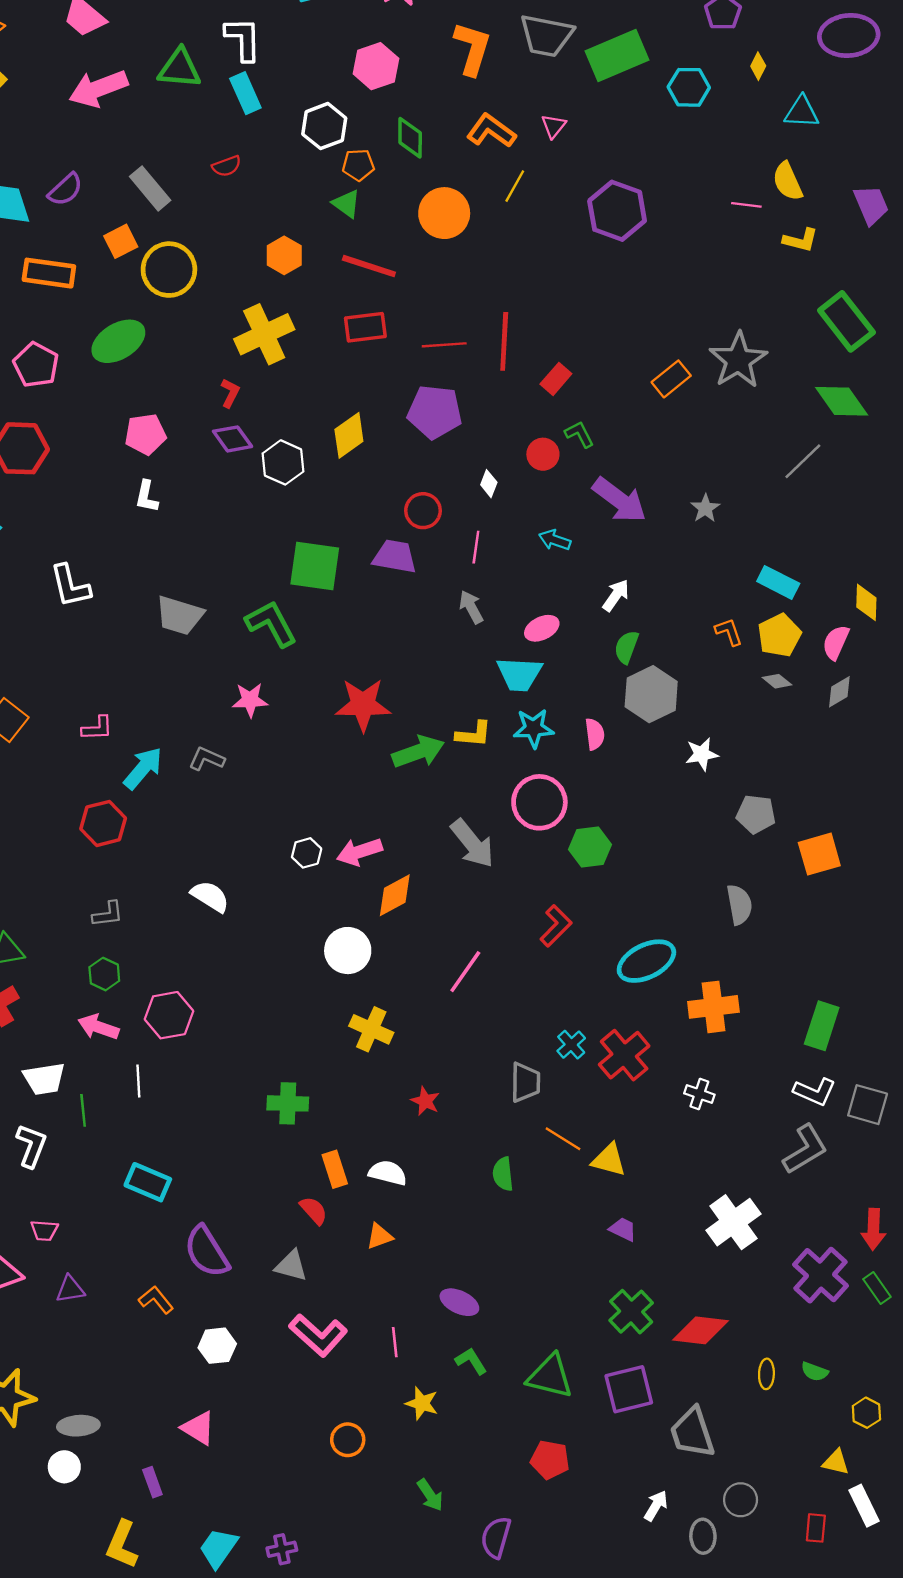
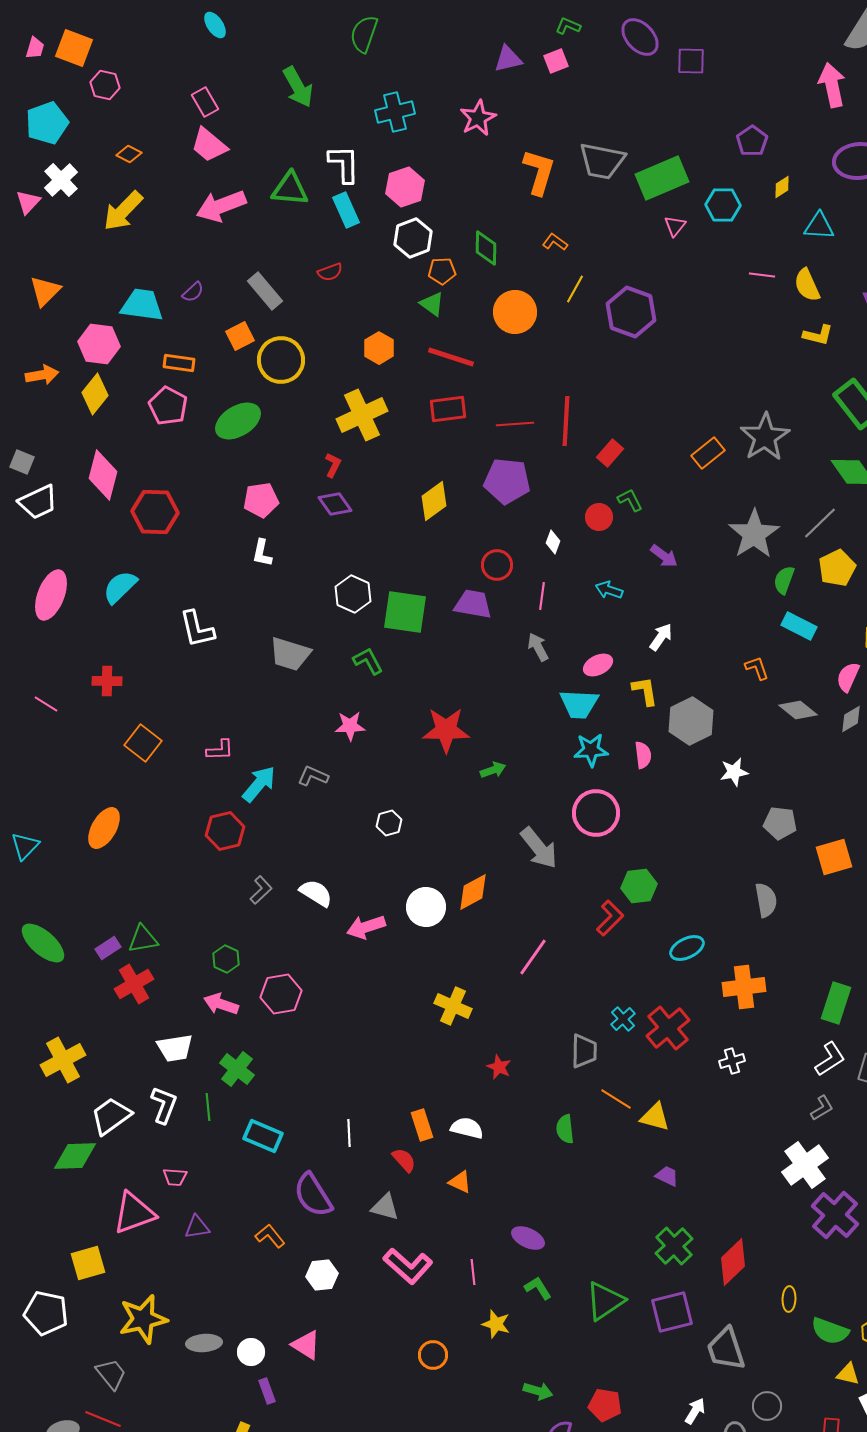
pink hexagon: (376, 66) -> (405, 187), moved
yellow diamond: (758, 66) -> (782, 187), turned 30
pink triangle: (554, 126) -> (675, 226), moved
orange L-shape: (491, 131) -> (555, 242), size x0.6
purple semicircle: (65, 190) -> (193, 292), size x0.7
pink line: (746, 205) -> (762, 275), moved
purple hexagon: (617, 211) -> (631, 312), moved
orange rectangle: (49, 273) -> (179, 363), size x0.7
pink pentagon: (36, 365) -> (168, 406), moved
white hexagon: (283, 462) -> (353, 594), moved
purple arrow: (619, 500) -> (664, 556), size x0.6
gray star: (705, 508) -> (754, 534), moved, size x2.0
green L-shape: (271, 624) -> (368, 661), size x0.7
yellow pentagon: (779, 635) -> (837, 568), moved
green semicircle: (626, 647) -> (784, 580), moved
gray diamond: (777, 681) -> (798, 710), size x1.5
yellow L-shape: (474, 734) -> (645, 691), moved, turned -104
green arrow: (418, 752) -> (493, 770), size x0.6
green hexagon: (590, 847) -> (639, 886), moved
pink arrow: (359, 852) -> (366, 927), moved
white hexagon: (307, 853) -> (389, 823), moved
gray L-shape: (108, 914) -> (261, 890), moved, turned -36
white circle: (348, 951) -> (426, 907), moved
cyan ellipse: (646, 961) -> (687, 948), size x0.7
white line: (138, 1081) -> (349, 1133), moved
white L-shape: (815, 1092) -> (830, 1059), turned -57
white cross: (699, 1094) -> (732, 1061), turned -35
green cross: (288, 1103) -> (237, 1069), moved, turned 36
green line: (83, 1110) -> (208, 1107), moved
gray L-shape: (805, 1149) -> (822, 1108), size x0.6
white cross: (733, 1222) -> (805, 1165), moved
orange triangle: (379, 1236) -> (460, 1182), turned 45
red diamond: (701, 1330) -> (733, 1262), turned -51
green semicircle: (815, 1372) -> (830, 1331), moved, size x1.6
green triangle: (550, 1376) -> (605, 1301), turned -48
red pentagon: (550, 1460) -> (605, 1405), moved
white circle: (64, 1467) -> (251, 1352), moved
green arrow: (430, 1495) -> (538, 1391), moved, turned -40

